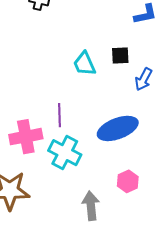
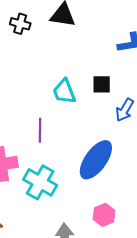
purple line: (60, 115) -> (40, 130), moved
blue ellipse: (118, 128) -> (96, 160), turned -36

